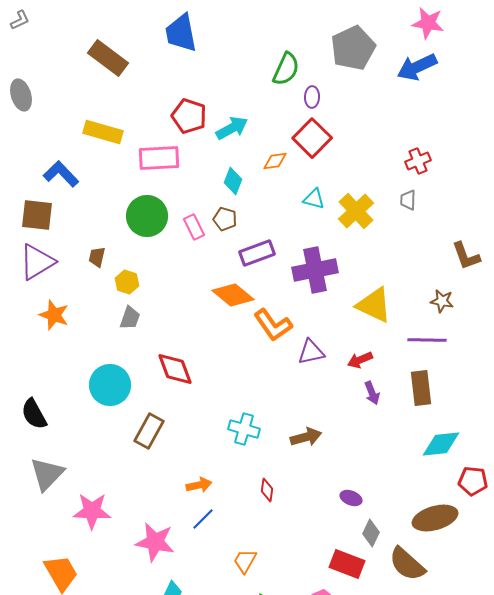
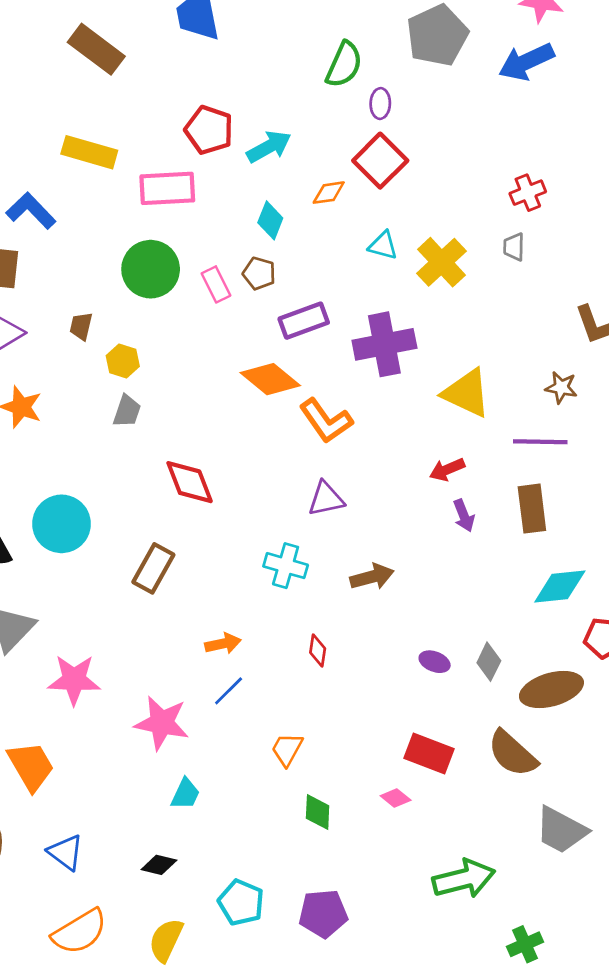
purple triangle: (311, 352) -> (326, 499), moved
cyan circle: (110, 385) -> (62, 524), moved
gray diamond: (371, 533) -> (489, 662), moved

